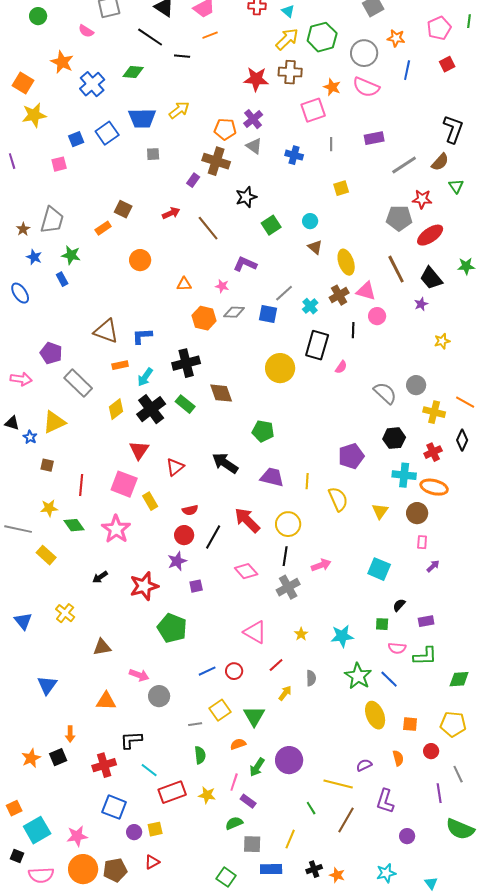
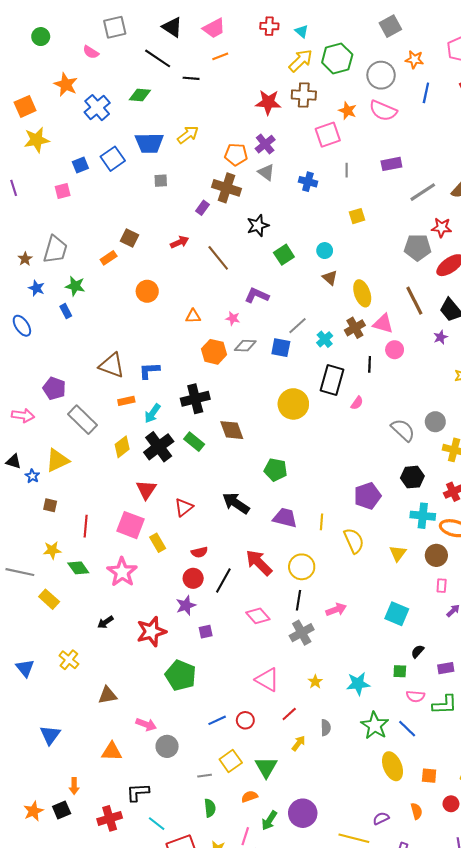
orange square: (23, 83) -> (25, 106), turned 35

